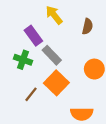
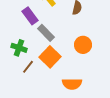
green cross: (23, 60) -> (19, 48), moved

